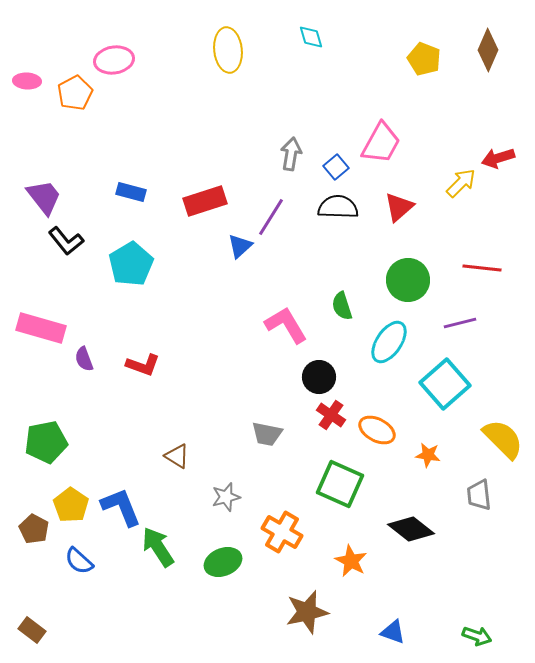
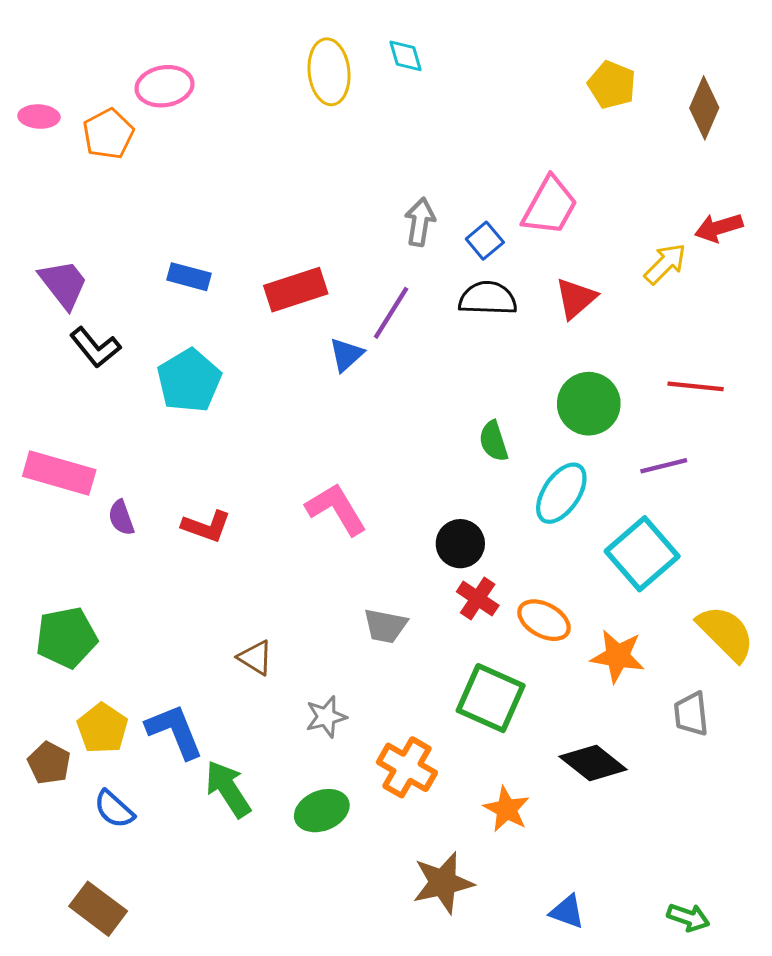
cyan diamond: (311, 37) -> (405, 56), moved
brown diamond: (488, 50) -> (704, 108), moved
pink L-shape: (286, 325) -> (336, 509), moved
orange star: (428, 455) -> (618, 656), size x1.5
brown rectangle: (32, 630) -> (98, 909), moved, size x1.4

